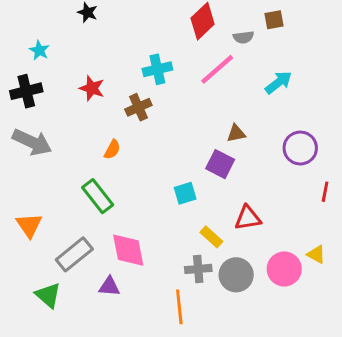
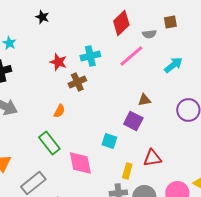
red star: (92, 88) -> (58, 62), moved
cyan square: (185, 193) -> (109, 141), turned 35
yellow rectangle: (211, 237) -> (127, 171), turned 63
pink diamond: (128, 250) -> (80, 163), moved

